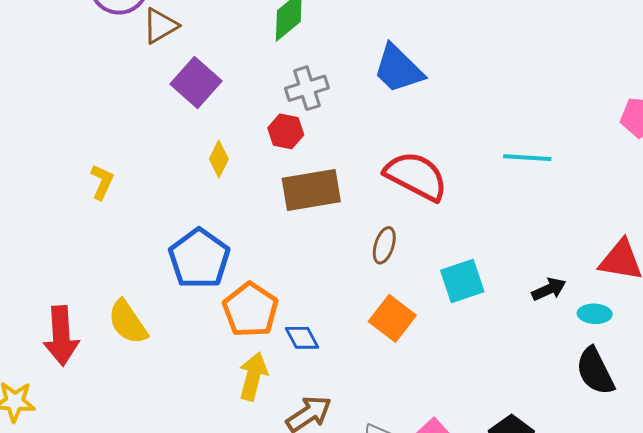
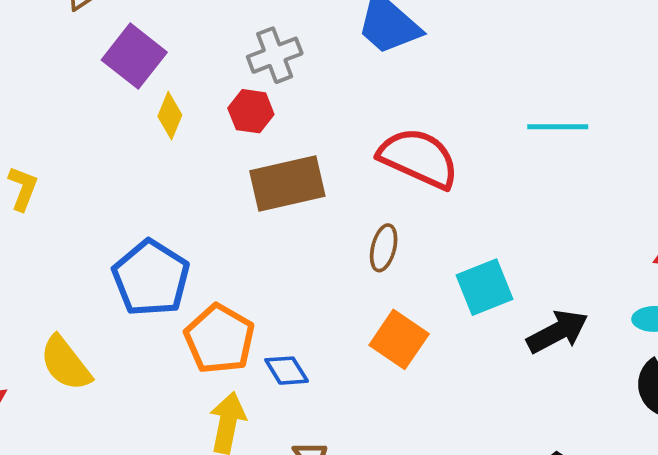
yellow diamond: (219, 159) -> (170, 116), moved
black arrow: (549, 289) -> (557, 332), moved, size x1.4

